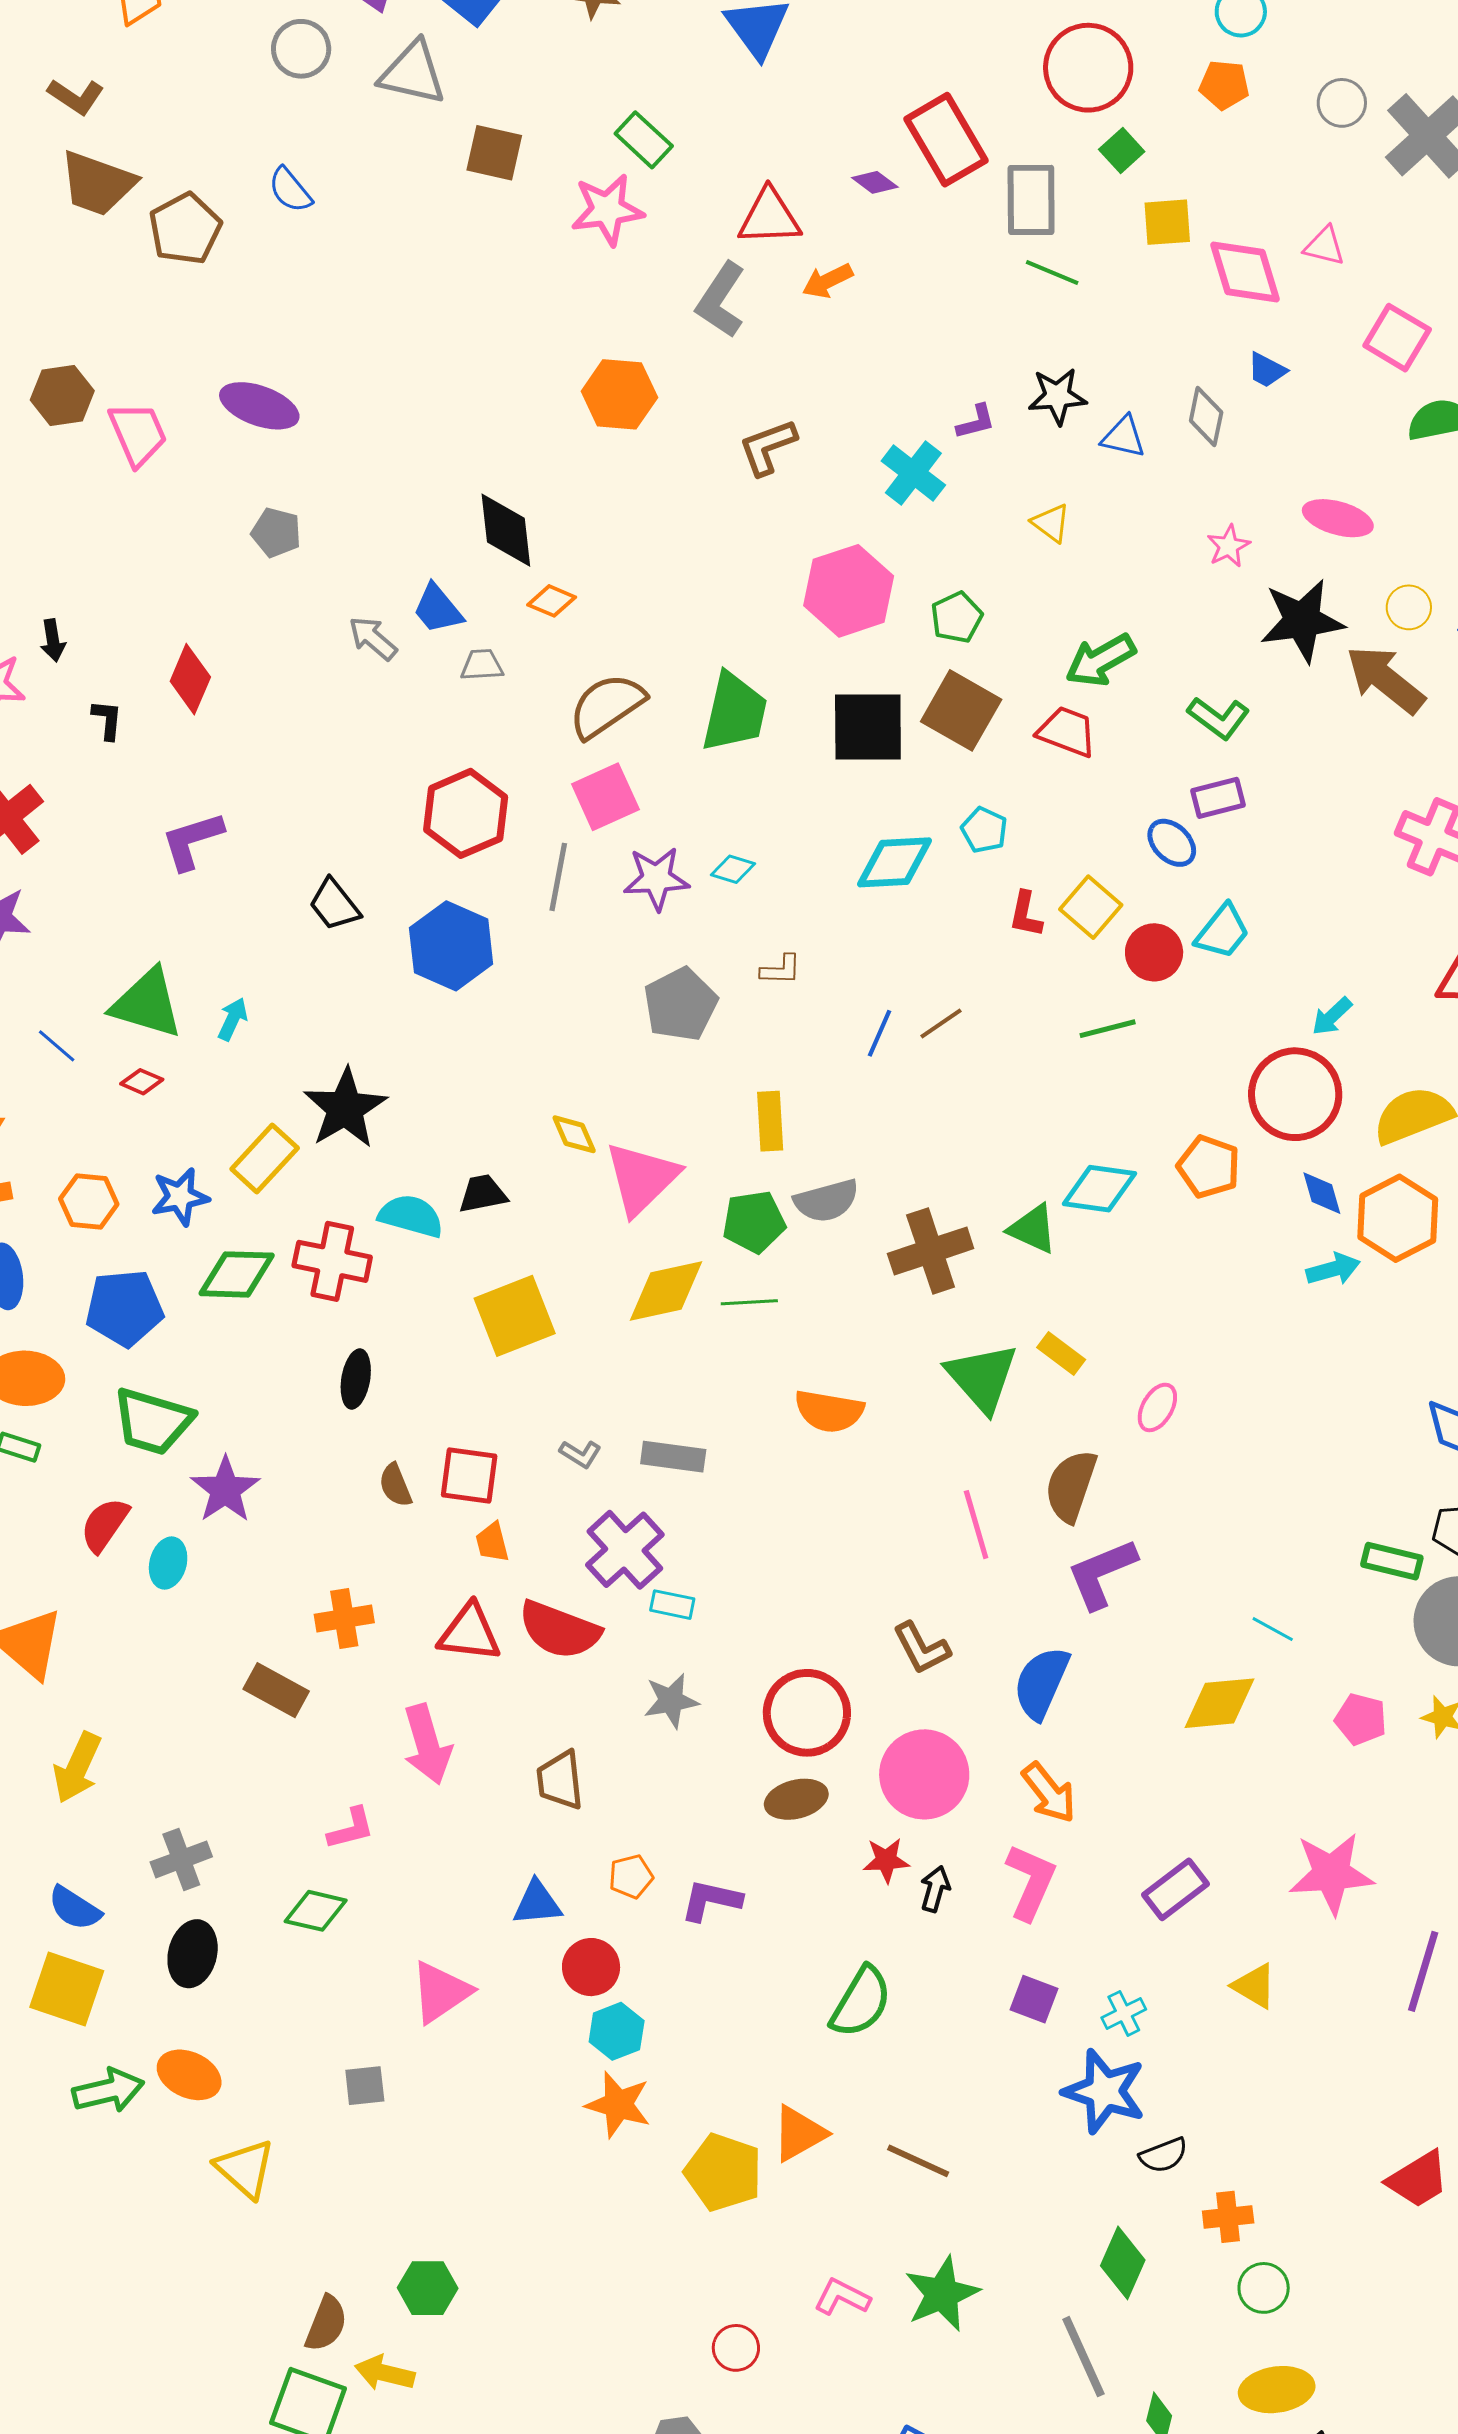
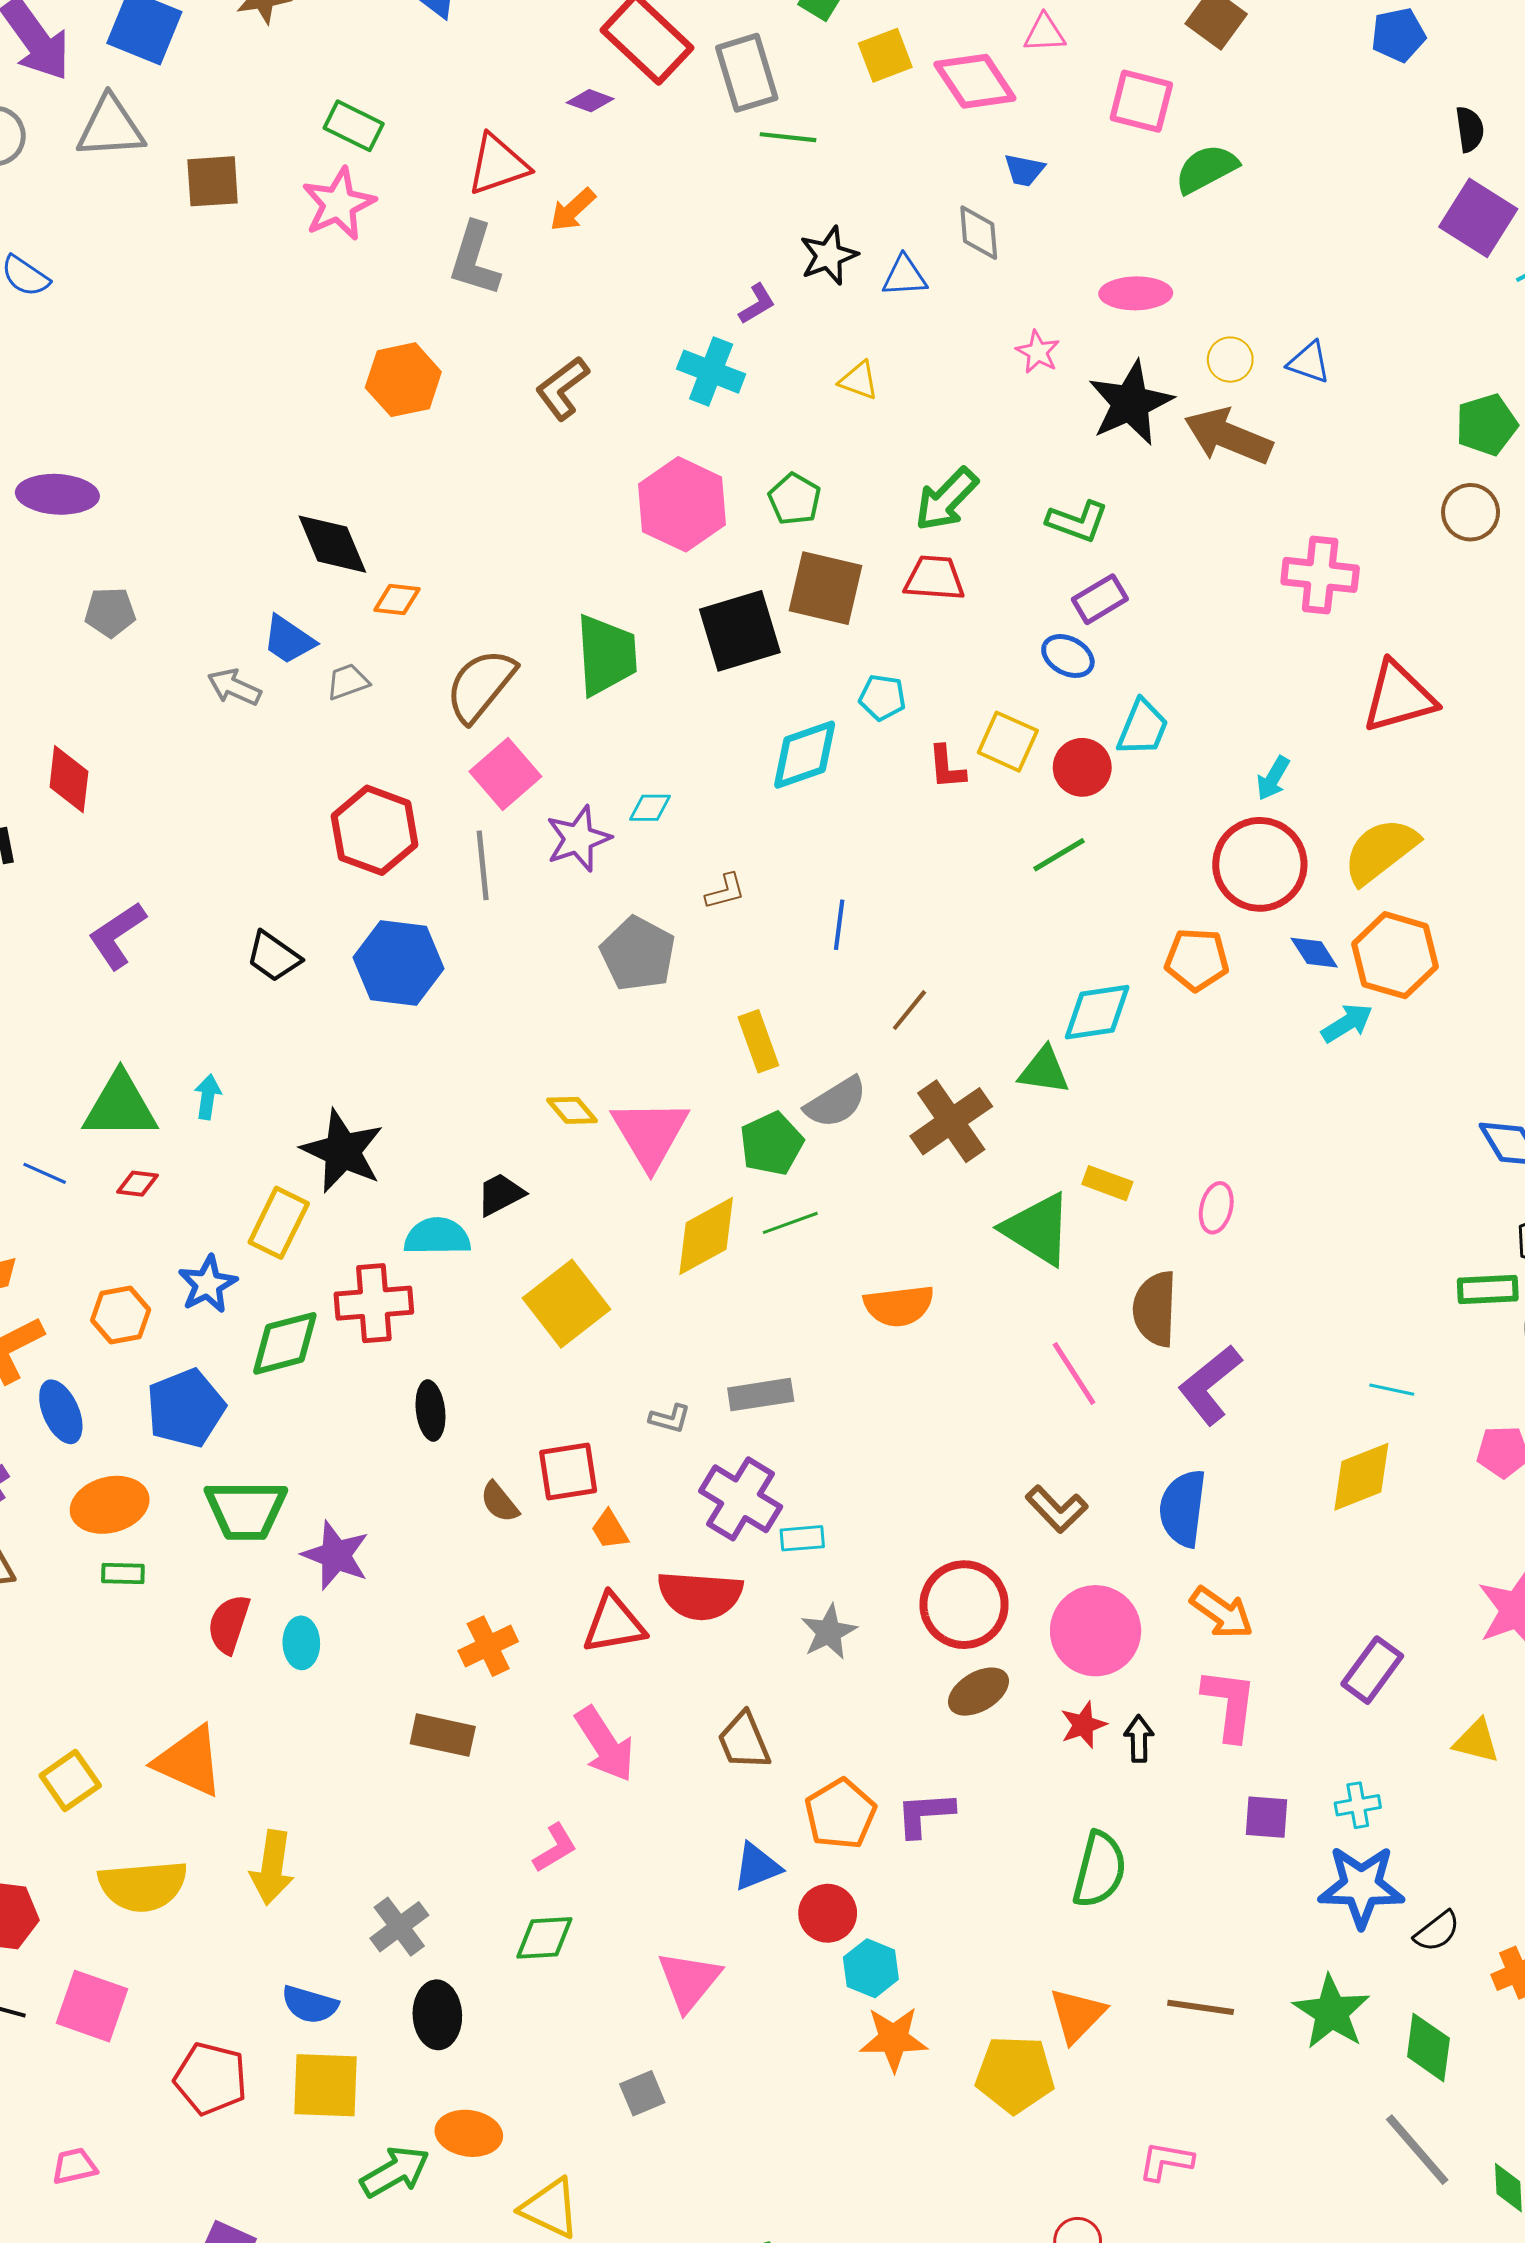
brown line: (941, 1024) -> (909, 1010), moved
orange pentagon: (631, 1876) -> (840, 1814), size x1.6
cyan cross: (1124, 2013) -> (1358, 1805), turned 33
green star: (942, 2294) -> (1332, 2012), moved

